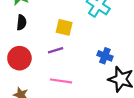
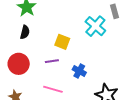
blue cross: (105, 56) -> (79, 71), moved

